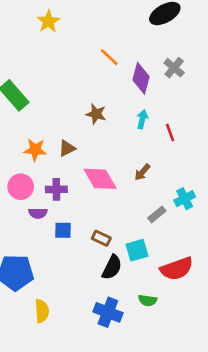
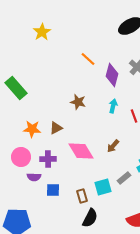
brown rectangle: (101, 238) -> (82, 196), turned 48
cyan square: (137, 250) -> (103, 187), moved

